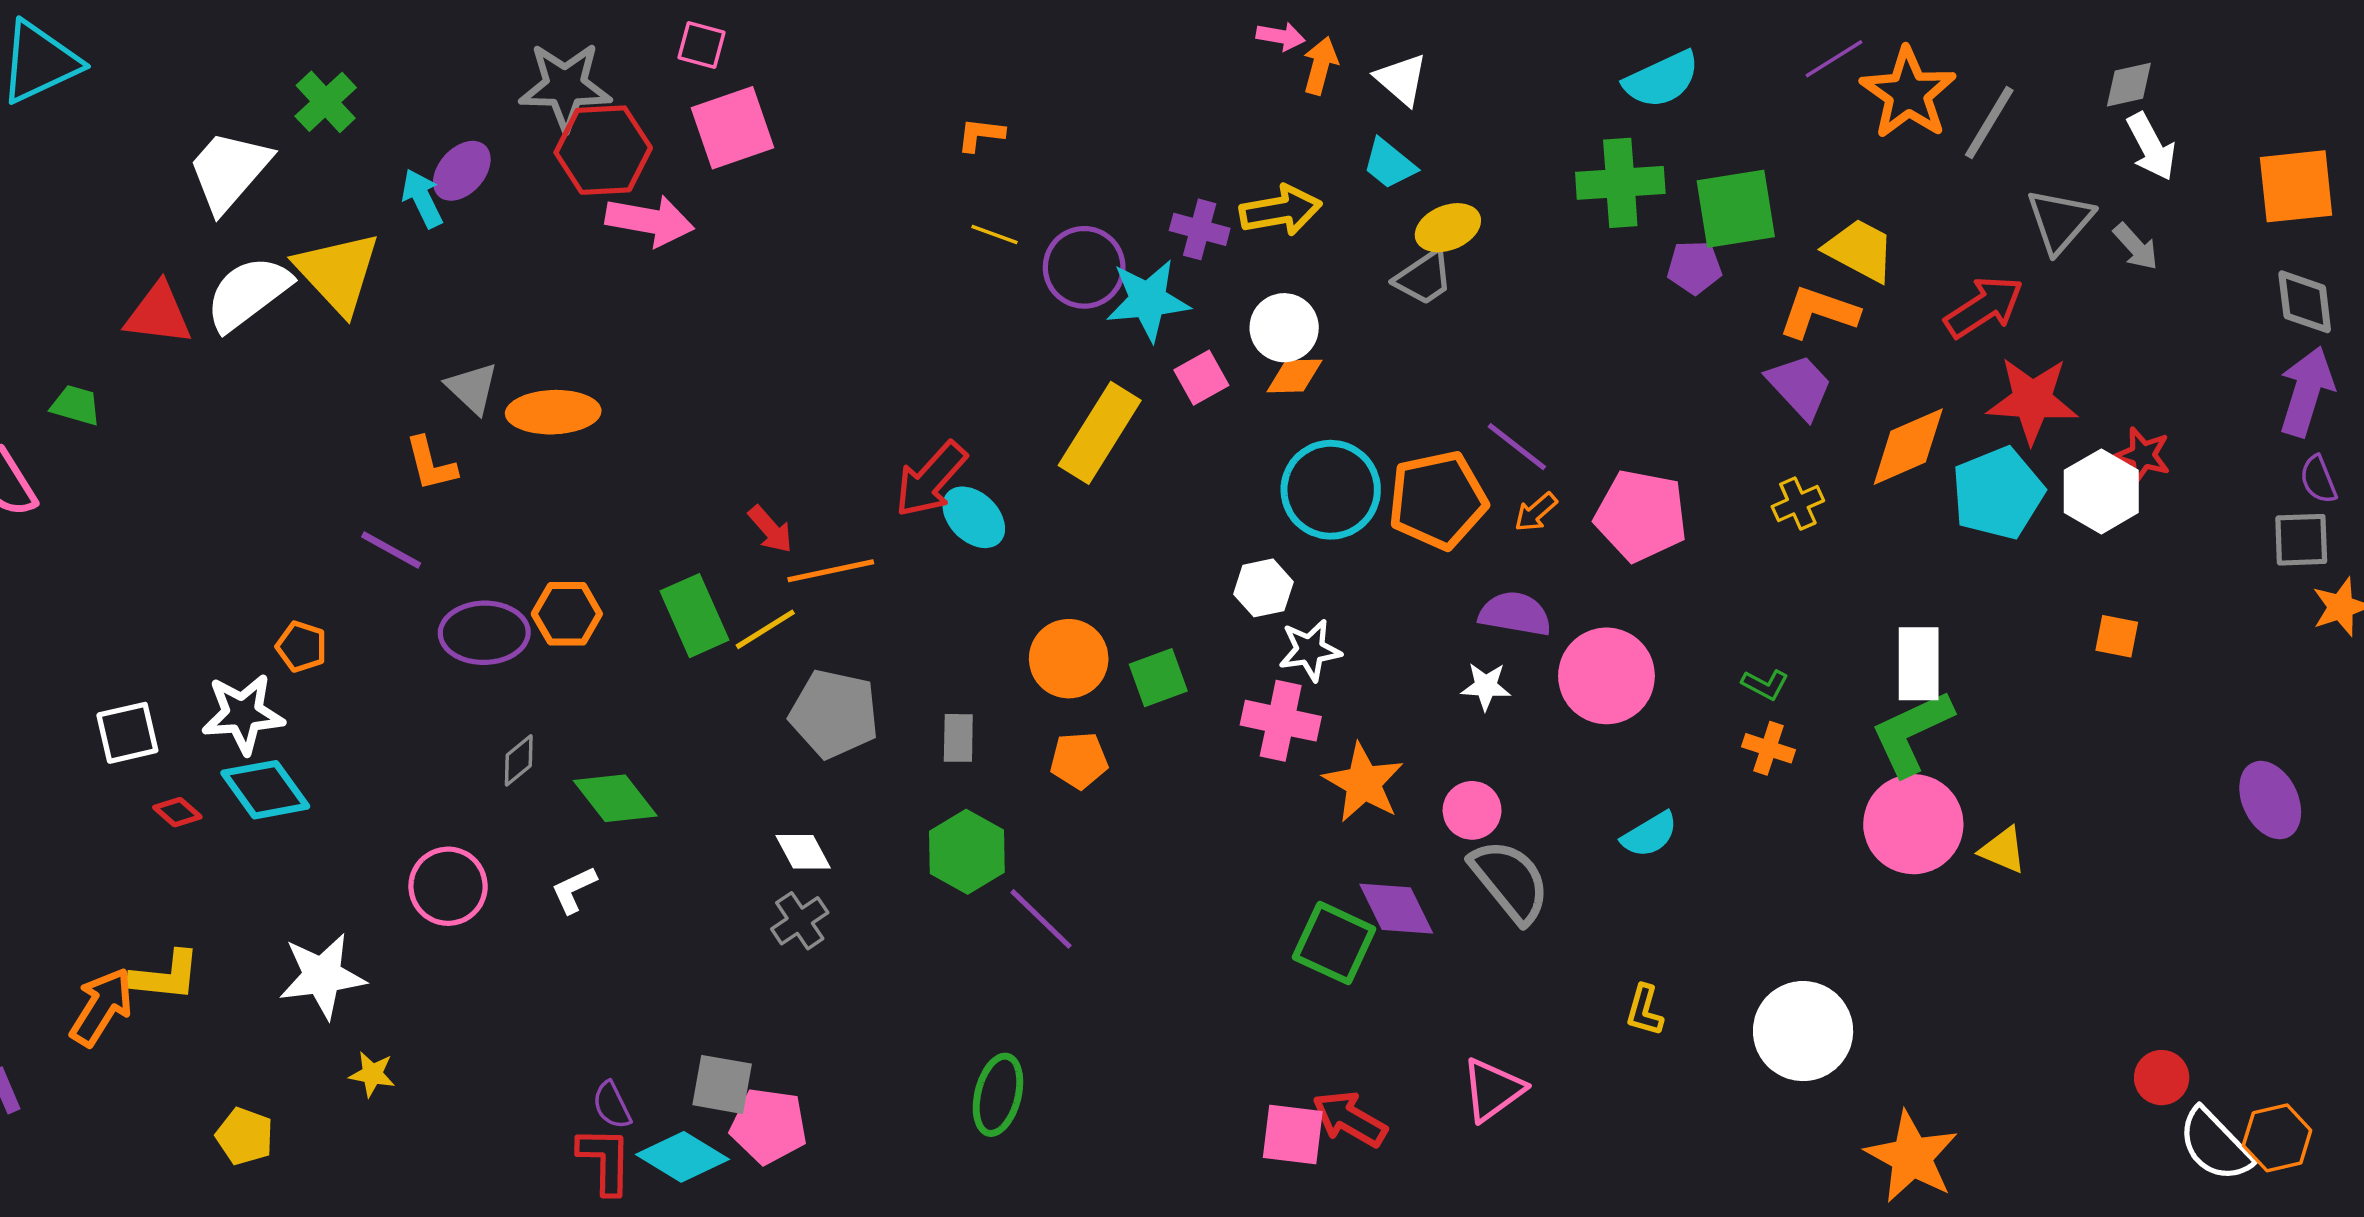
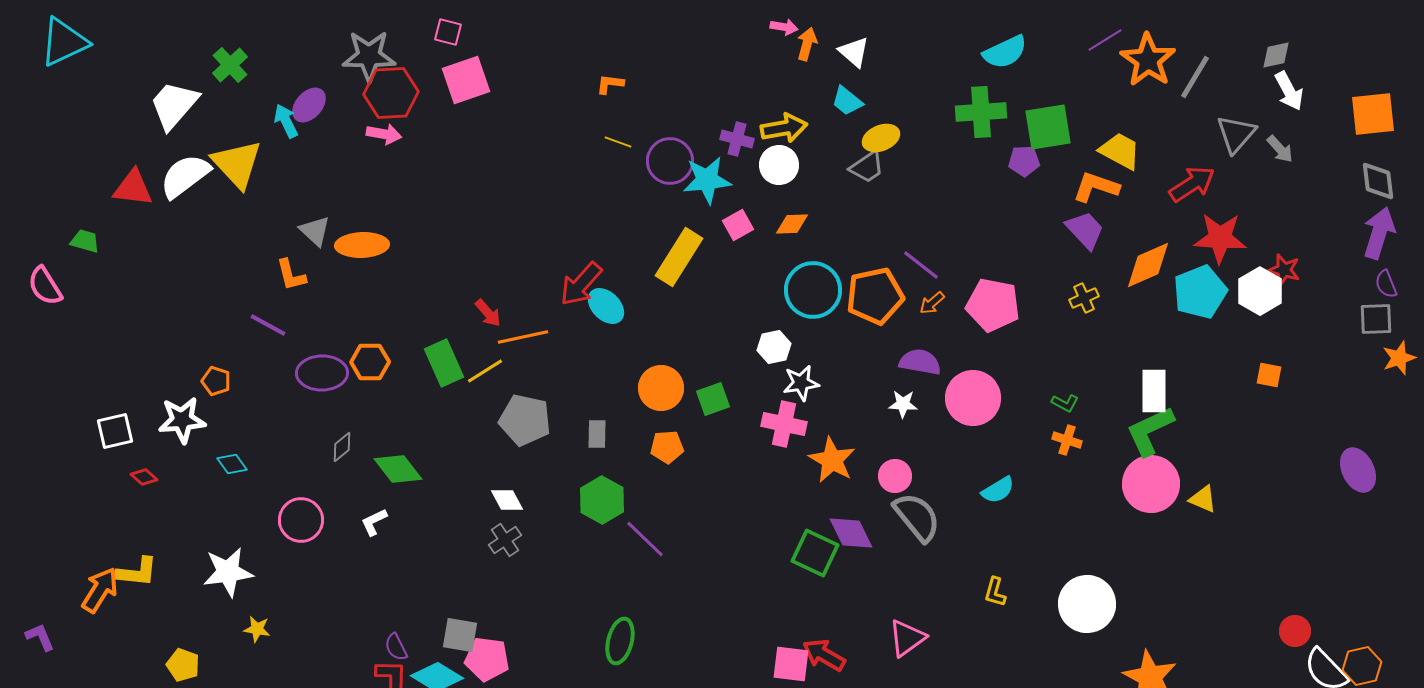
pink arrow: (650, 221) -> (384, 134), moved, size x0.7
white circle: (1284, 328) -> (779, 165), moved
cyan diamond: (265, 790) -> (232, 464), moved, size x0.6

